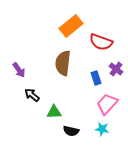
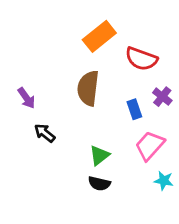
green triangle: (54, 112) -> (99, 155), moved, turned -35
cyan star: (102, 129) -> (164, 181), moved

